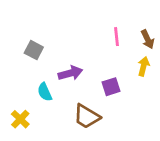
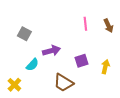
yellow arrow: (144, 66) -> (105, 67), moved
cyan semicircle: (45, 92) -> (32, 65), turned -112

